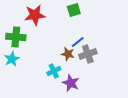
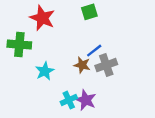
red star: (35, 15) -> (42, 18), turned 30
cyan star: (12, 59) -> (45, 71), moved
cyan cross: (54, 71) -> (69, 100), moved

